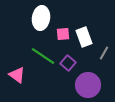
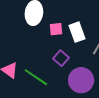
green line: (43, 56) -> (36, 77), moved

